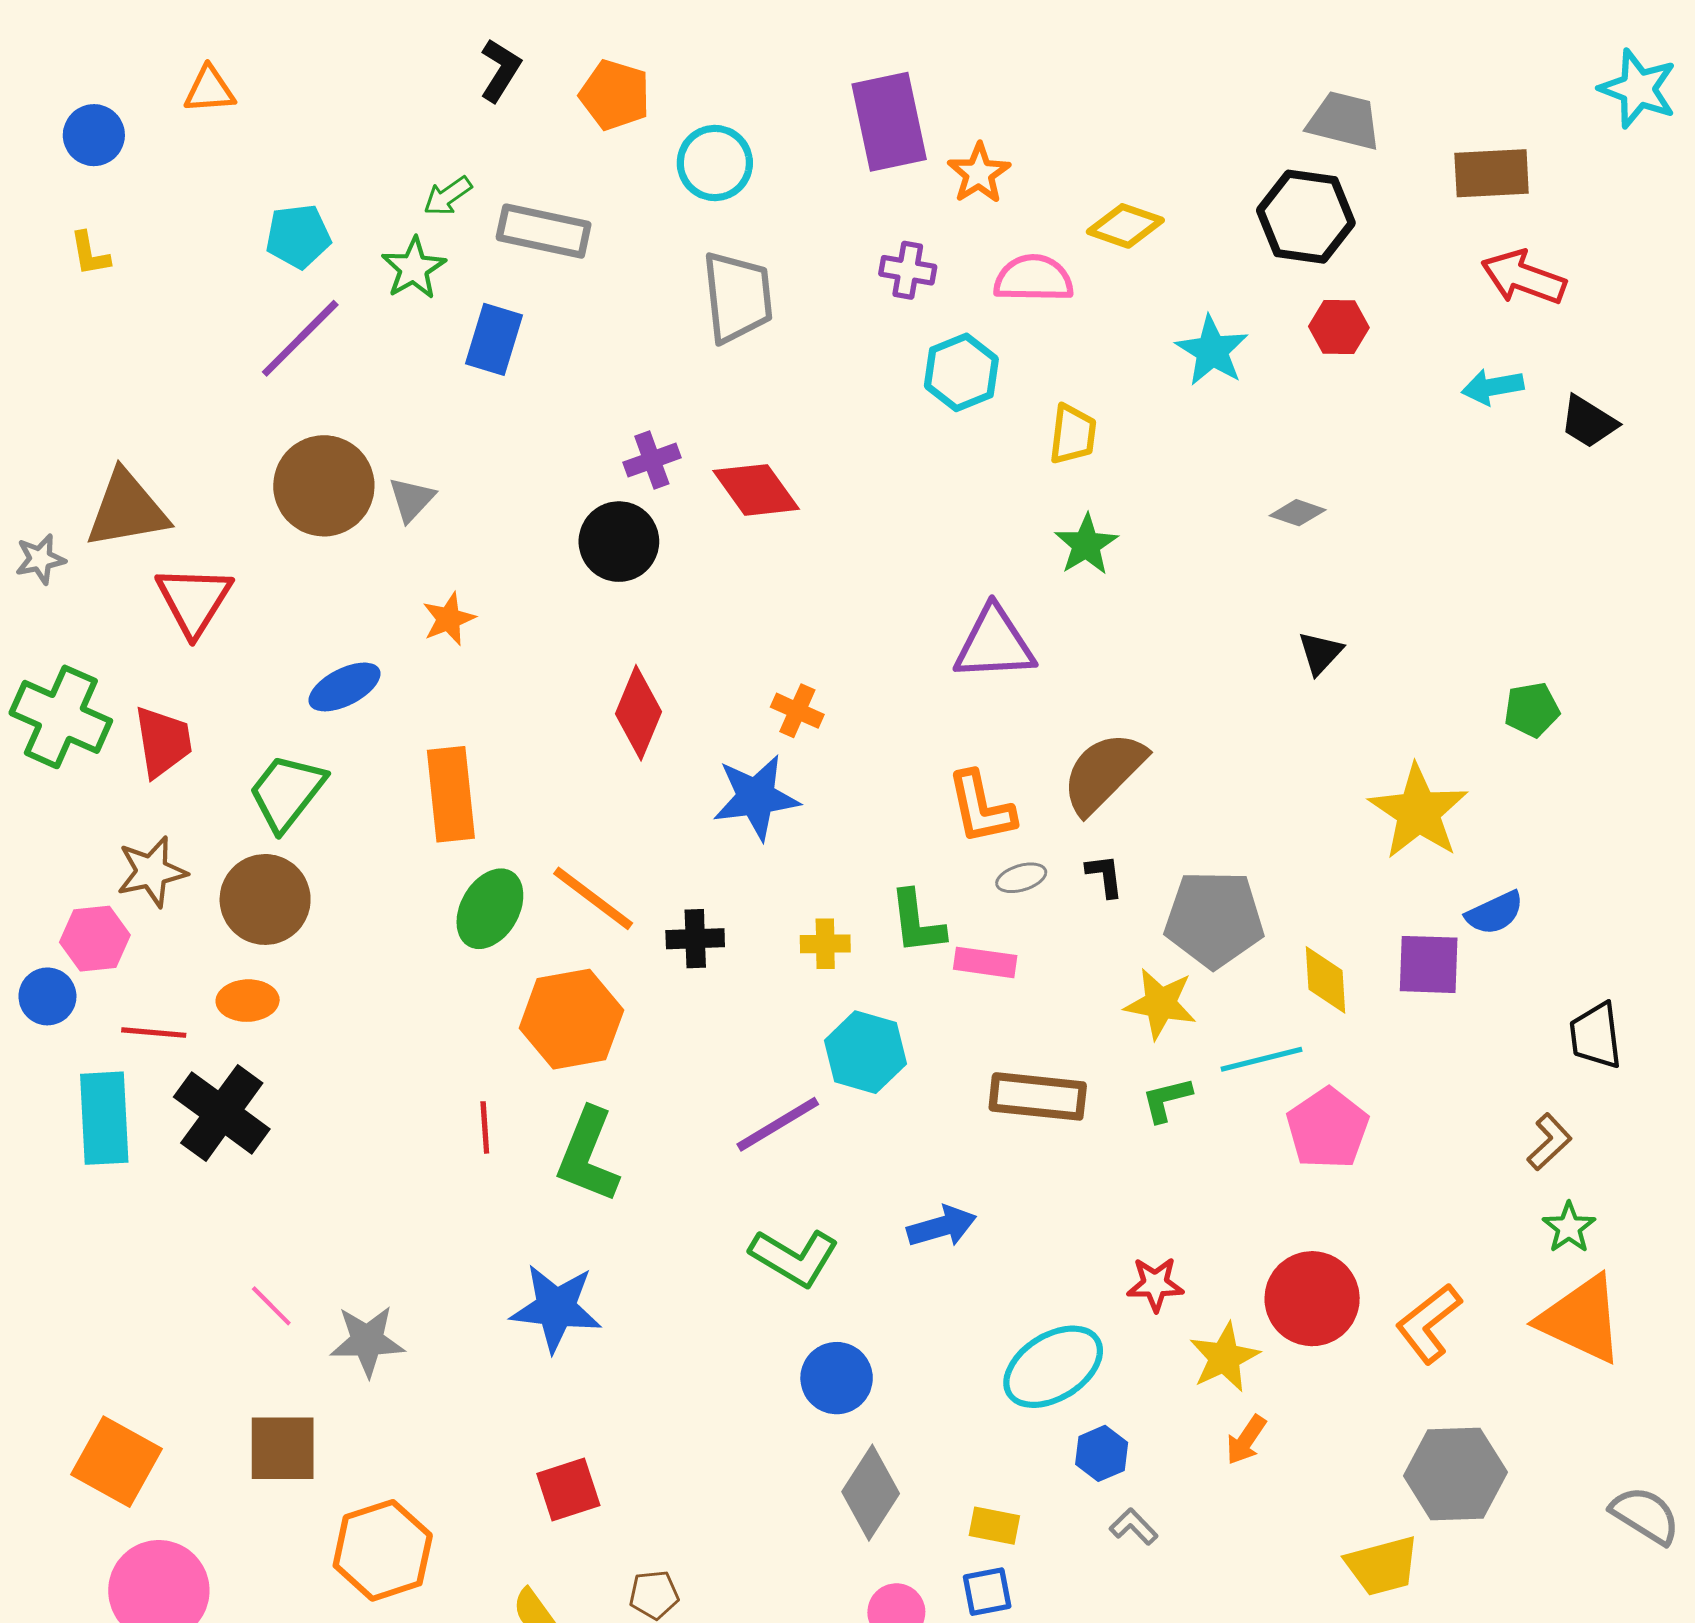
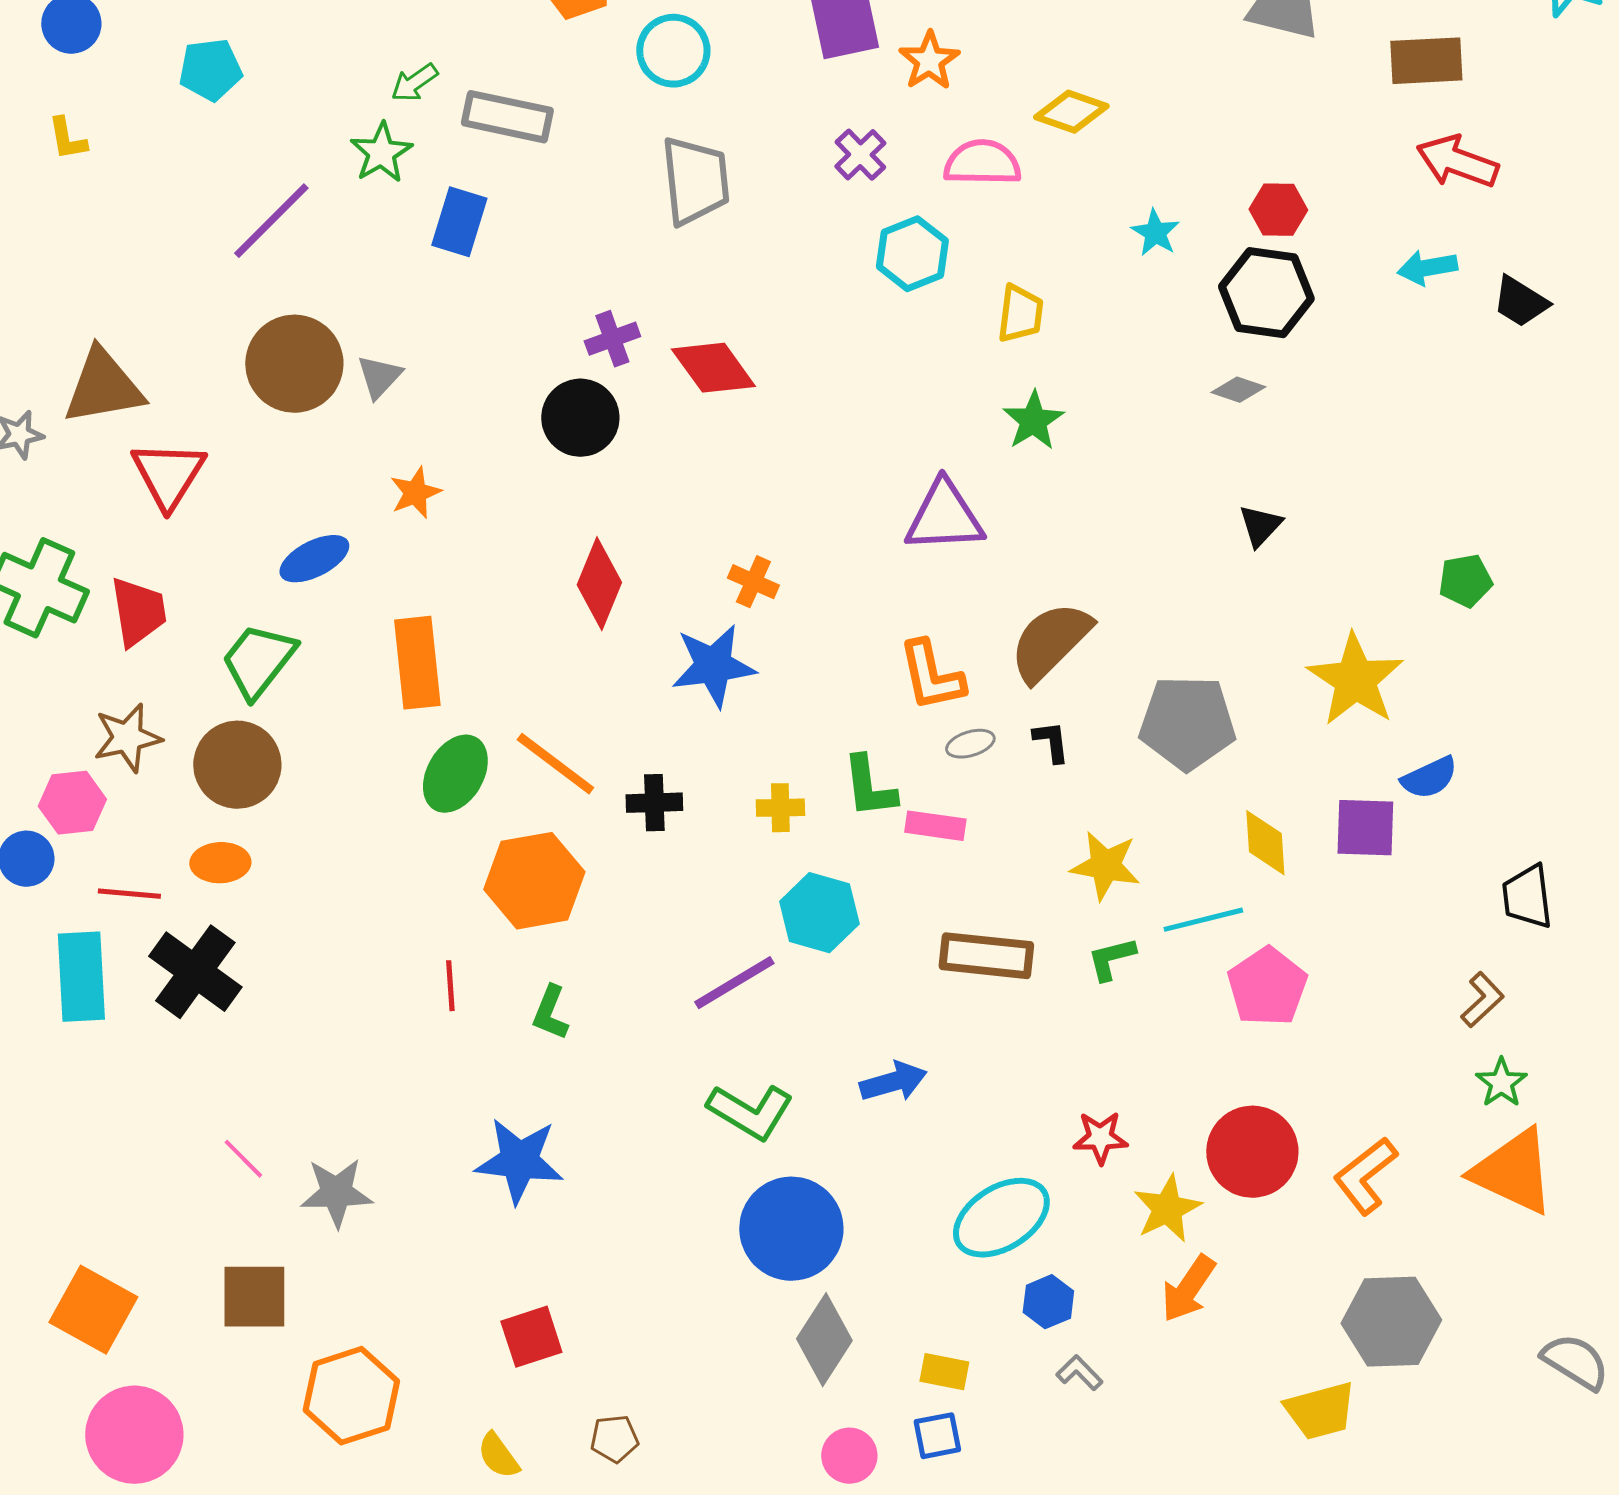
black hexagon: (1306, 217) -> (1266, 293), moved
cyan pentagon: (298, 236) -> (210, 70), moved
purple cross: (908, 270) -> (860, 155), turned 36
cyan star: (1212, 351) -> (1155, 233), size x0.7
gray pentagon: (1214, 919) -> (1187, 723), moved
green L-shape: (588, 1155) -> (550, 1013), size x0.6
blue circle: (837, 1378) -> (791, 1229), size x1.5
orange arrow: (1246, 1440) -> (1188, 1289), size x1.4

